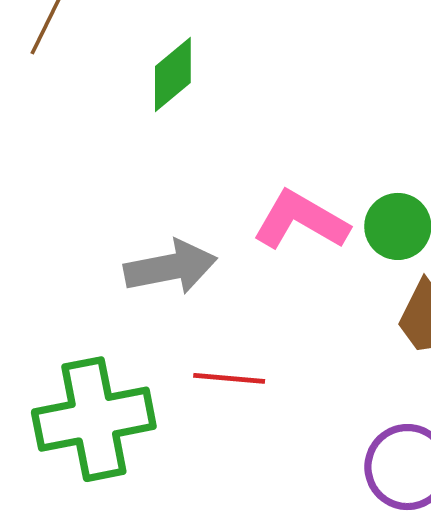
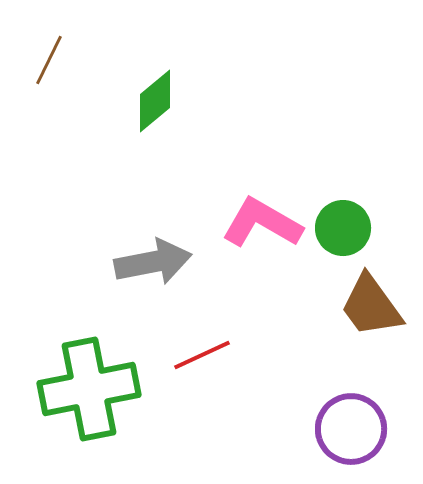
red line: (229, 378) -> (202, 355), turned -30

